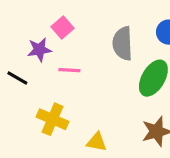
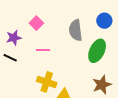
purple star: (39, 50) -> (14, 38), moved
yellow cross: (53, 119) -> (47, 82), moved

